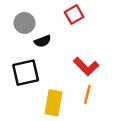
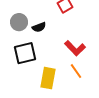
gray circle: (24, 23) -> (19, 22), moved
orange line: (87, 94) -> (76, 71), turned -49

